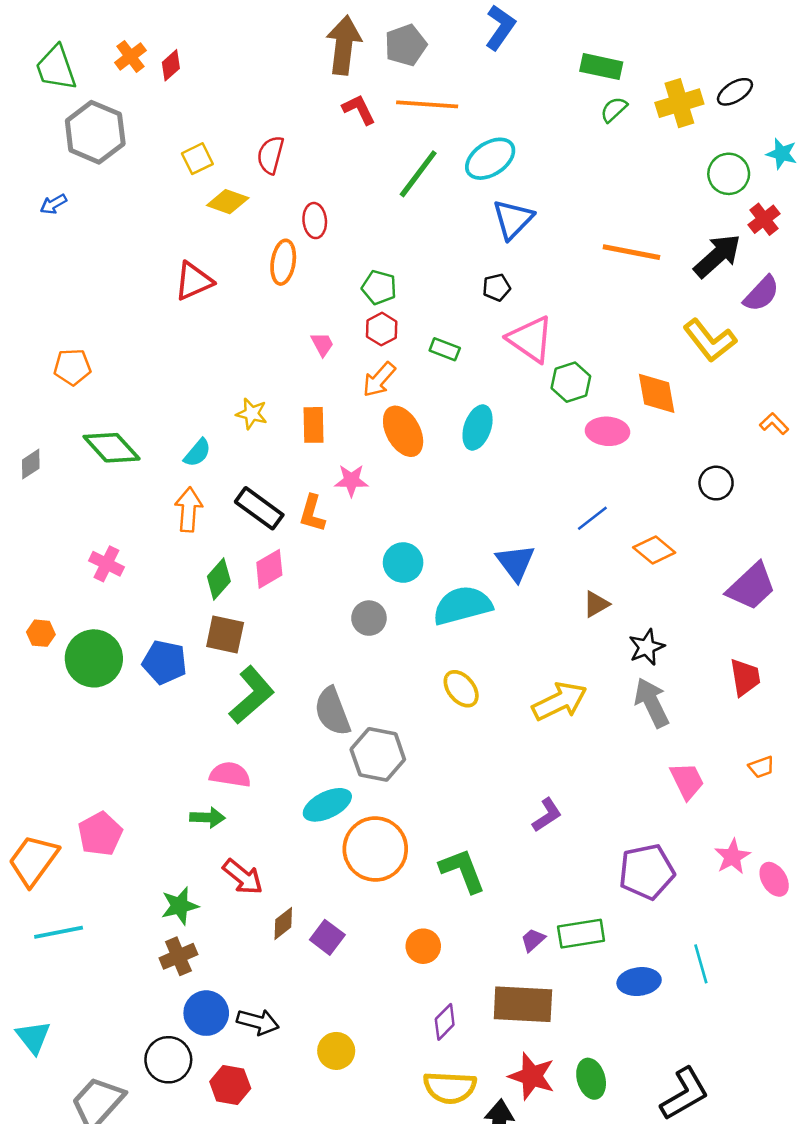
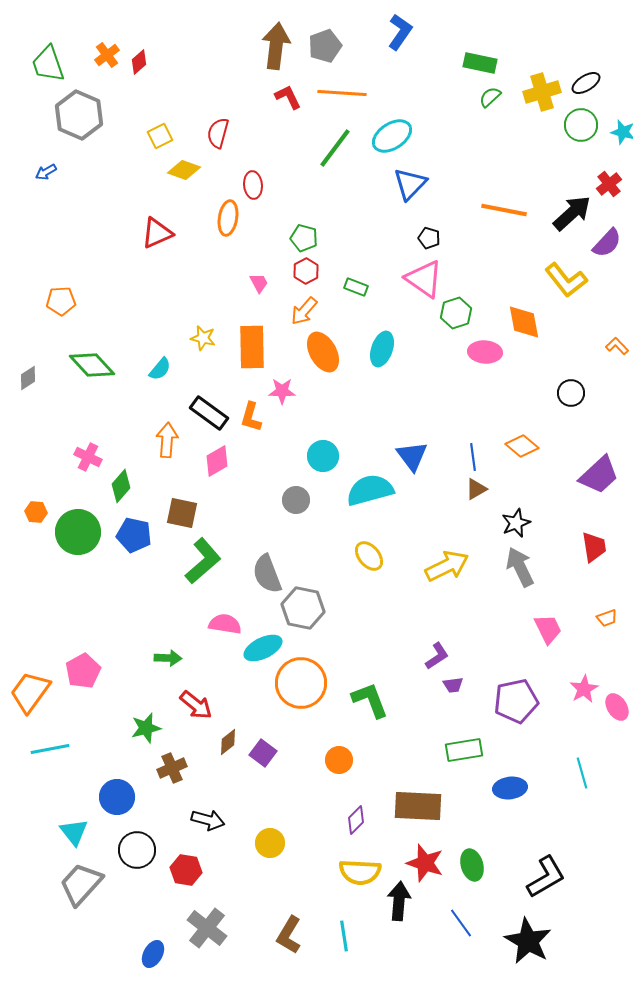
green circle: (729, 174) -> (581, 125), moved
black pentagon: (496, 287) -> (429, 238), moved, turned 30
orange rectangle: (313, 425) -> (252, 347), size x1.5
orange arrow: (189, 510) -> (167, 440), moved
blue line: (592, 518) -> (473, 457), moved, turned -60
green diamond: (219, 579) -> (121, 486), moved
pink semicircle: (230, 775) -> (225, 624), moved
purple trapezoid: (533, 940) -> (453, 685), moved, turned -145
brown cross: (178, 956) -> (172, 768), moved
cyan line: (701, 964) -> (582, 773), moved
blue circle: (206, 1013) -> (117, 797), moved
cyan triangle: (33, 1037) -> (74, 832), moved

